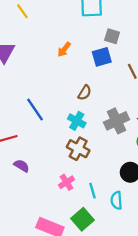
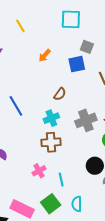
yellow line: (22, 11) -> (20, 26), moved
cyan cross: (77, 121) -> (51, 118), turned 35
brown cross: (78, 149) -> (51, 142), turned -36
cyan semicircle: (116, 200) -> (77, 204), moved

